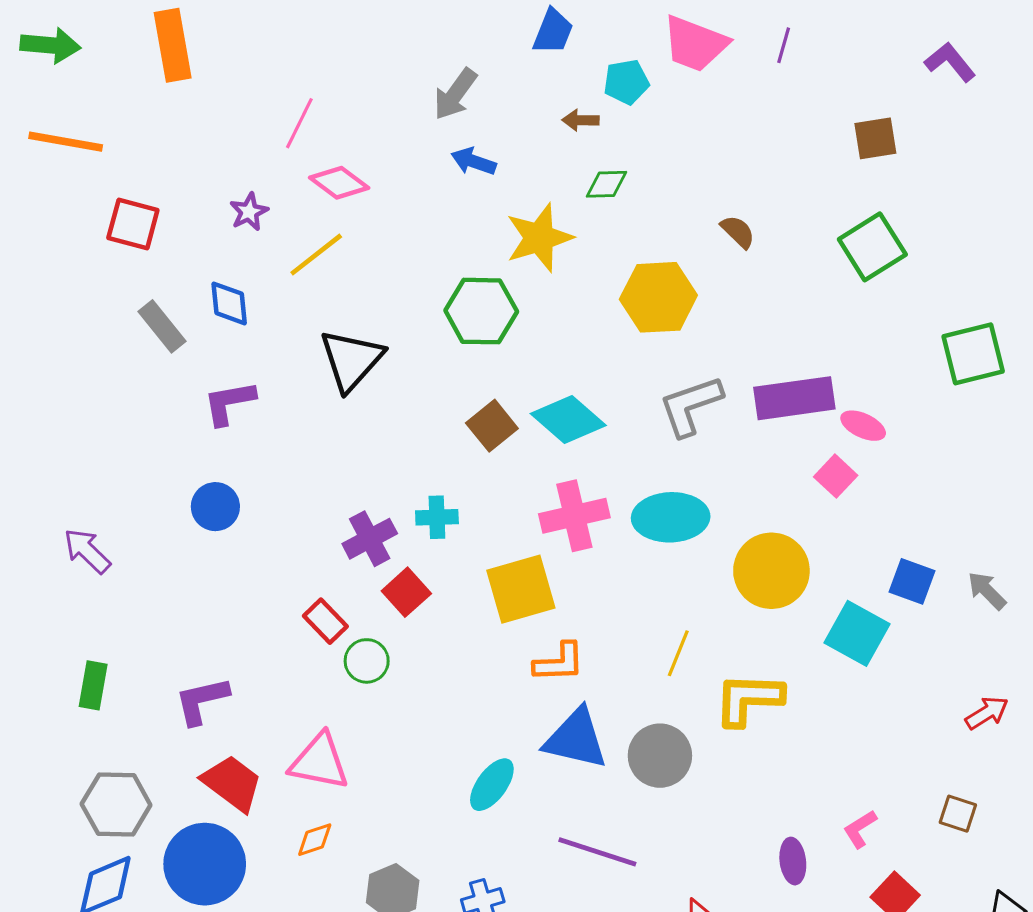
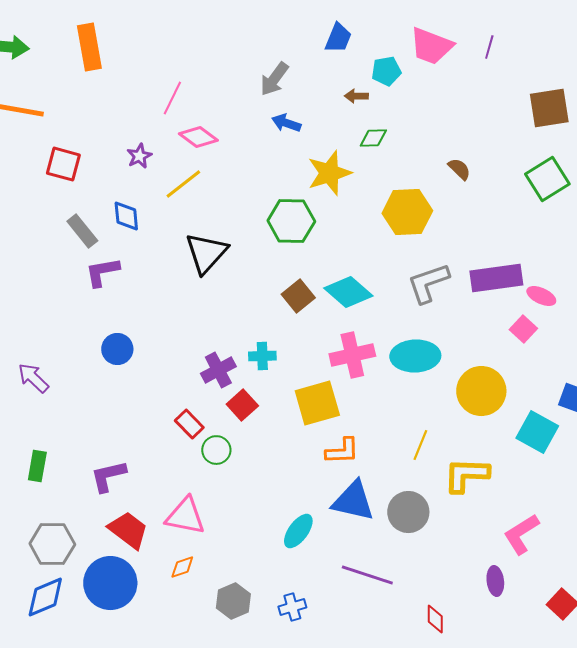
brown square: (875, 138) -> (549, 108), size x1.4
purple L-shape: (229, 403) -> (102, 272), moved
pink L-shape: (860, 829) -> (521, 534), moved, size x1.6

